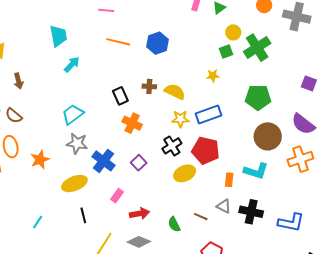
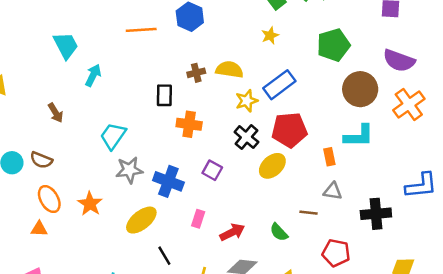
brown arrow: (18, 81) -> (56, 113), moved
black rectangle: (120, 96) -> (164, 95), turned 42
black cross: (251, 212) -> (376, 214), moved

